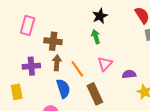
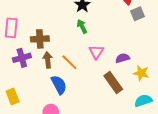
purple cross: (31, 66) -> (22, 58), moved
brown rectangle: (95, 94) -> (113, 82), moved

